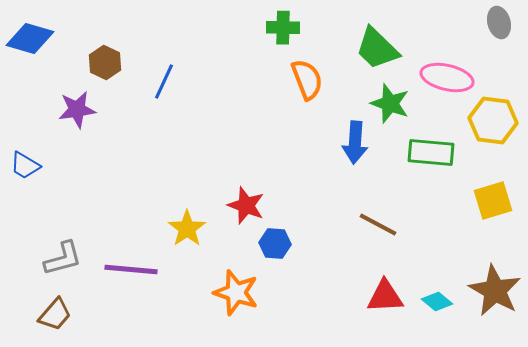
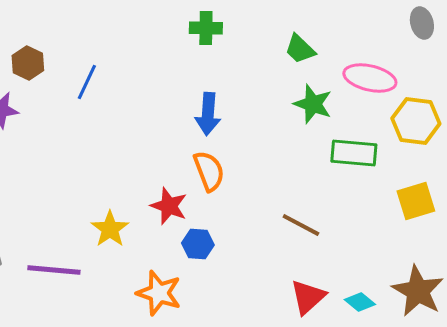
green trapezoid: (377, 49) -> (300, 49), size x0.7
orange semicircle: (307, 80) -> (209, 171), moved
blue arrow: (355, 143) -> (208, 114), moved
red triangle: (385, 297) -> (308, 297), turned -39

